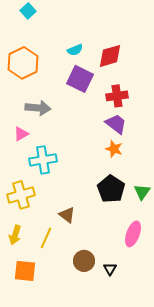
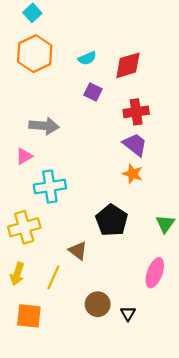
orange hexagon: (23, 63) -> (35, 54), moved
purple square: (80, 79) -> (93, 92), size x0.6
black pentagon: (111, 189) -> (112, 220), moved

